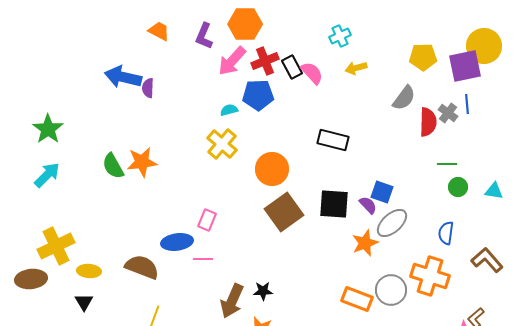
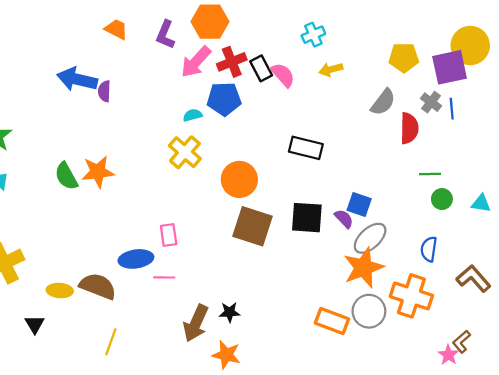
gray cross: (448, 113) -> (431, 102), moved
brown square: (284, 212) -> (252, 226), turned -36
pink rectangle: (207, 220) -> (169, 235), turned -30
orange star: (365, 243) -> (364, 268), moved, size x1.4
yellow ellipse: (89, 271) -> (60, 291), moved

